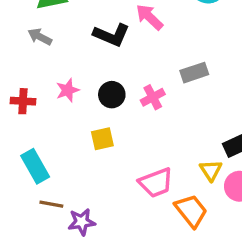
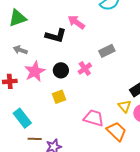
gray arrow: (40, 37) -> (20, 50), moved
pink star: (68, 90) -> (35, 71), size x1.5
pink trapezoid: (156, 183) -> (94, 118), turned -135

